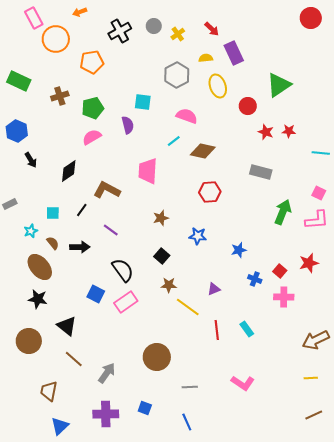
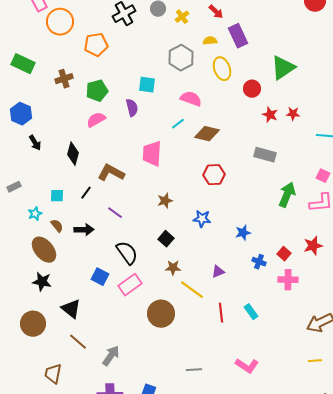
black diamond: (69, 171) -> (73, 154), turned -40
brown circle: (157, 357) -> (161, 314), moved

